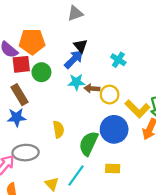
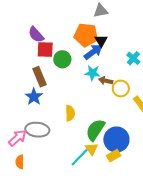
orange pentagon: (32, 41) -> (86, 35), moved
blue star: (17, 117) -> (34, 97), turned 30
blue circle: (114, 129) -> (116, 140), moved
yellow rectangle: (113, 168) -> (114, 156), turned -40
yellow triangle: (52, 184) -> (92, 149), moved

